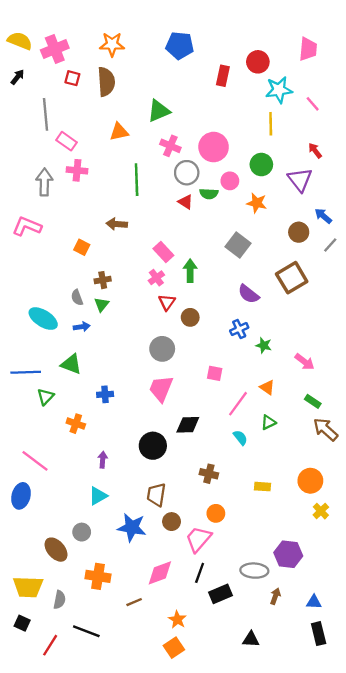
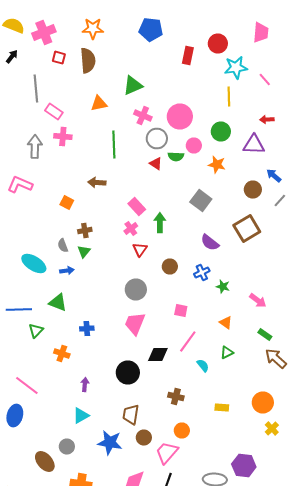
red arrow: (315, 151) -> (267, 120), turned -56
purple triangle: (300, 180) -> (254, 144), turned -50
brown circle: (190, 317) -> (170, 266), moved
pink line: (238, 404) -> (188, 342), moved

